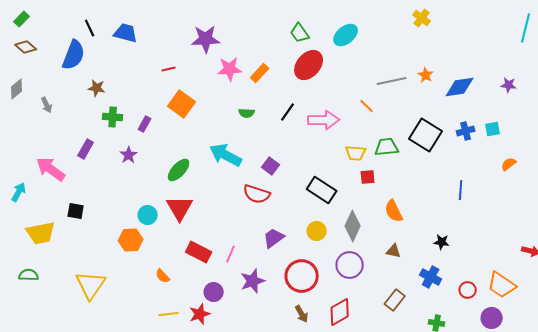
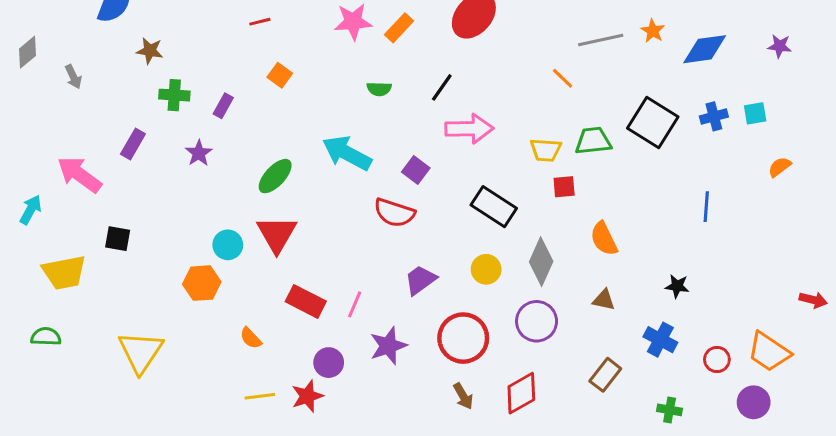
orange square: (182, 104) -> (280, 75), size x0.6
pink arrow: (324, 120) -> (469, 129), moved

